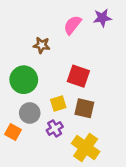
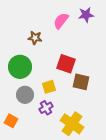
brown square: (84, 108) -> (81, 82), moved
orange square: (13, 132) -> (11, 121), moved

